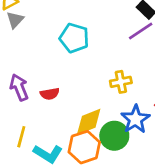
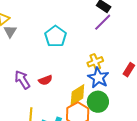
cyan pentagon: (74, 38) -> (56, 36), turned 30
blue star: (135, 119) -> (98, 78), moved

